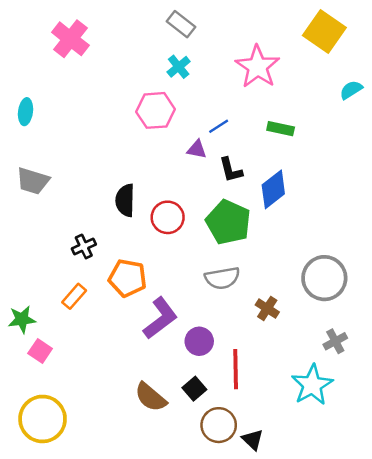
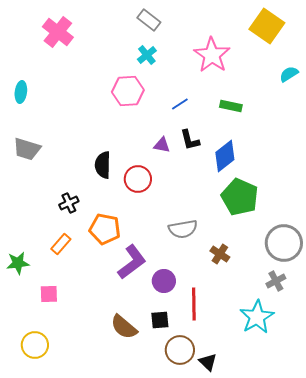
purple triangle: (197, 149) -> (162, 145), moved
green pentagon: (228, 222) -> (240, 197), moved
gray circle: (324, 278) -> (284, 243), moved
pink square: (40, 351) -> (49, 294), moved, turned -36
black square: (194, 389) -> (160, 320), turned 36
yellow circle: (43, 419) -> (35, 345), size x0.7

